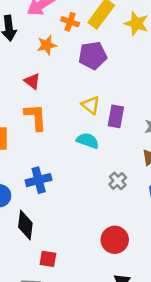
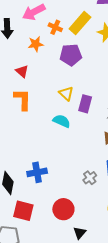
blue cross: (39, 180) -> (37, 172), moved
gray cross: (118, 181) -> (90, 178), moved
red circle: (115, 240) -> (63, 209), moved
red square: (48, 259) -> (23, 211), size x1.5

